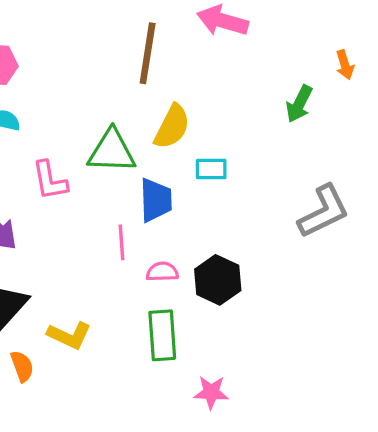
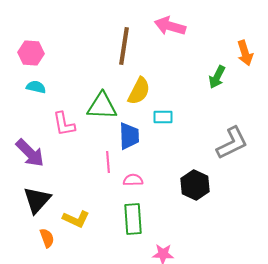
orange arrow: (345, 65) -> (245, 53), size x1.4
black hexagon: (218, 280) -> (195, 185), moved

